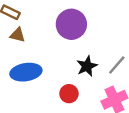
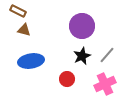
purple circle: (71, 24) -> (82, 26), moved

